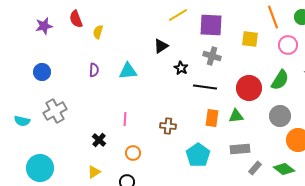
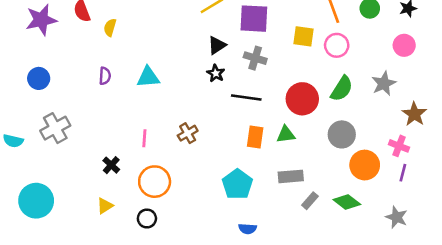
purple star: (44, 26) -> (41, 20), size x1.4
pink circle: (288, 45) -> (337, 45), moved
black triangle: (161, 46) -> (217, 45), moved
brown cross: (168, 126) -> (188, 133), moved, turned -35
orange circle: (133, 153) -> (155, 182), size x1.6

